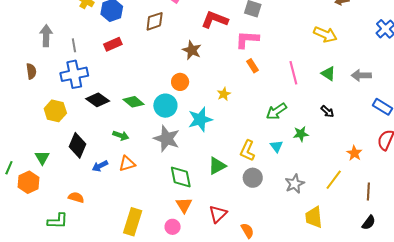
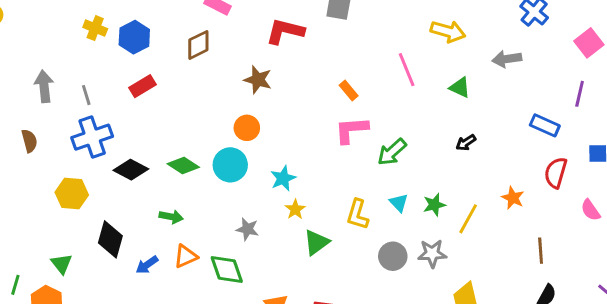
pink L-shape: (247, 40) -> (351, 130), moved
pink line: (293, 73) -> (407, 70), moved
gray arrow: (361, 75) -> (507, 59), moved
yellow star: (224, 94) -> (295, 209), moved
black arrow: (327, 112) -> (466, 143), turned 112
cyan star: (200, 119) -> (283, 178), size x0.7
green star: (301, 134) -> (434, 205), moved
gray star: (167, 139) -> (247, 229), moved, size x0.6
green diamond: (181, 177) -> (227, 270), moved
gray circle: (253, 178) -> (393, 256), moved
yellow line: (334, 180) -> (468, 219), moved
gray star: (295, 184) -> (432, 253), turned 30

